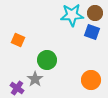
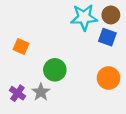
orange circle: (91, 80) -> (109, 78), moved
purple cross: (17, 88) -> (17, 93), moved

